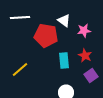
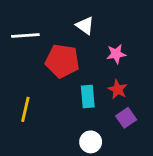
white triangle: (64, 21) -> (85, 26), moved
yellow line: (20, 70) -> (25, 109), turned -36

